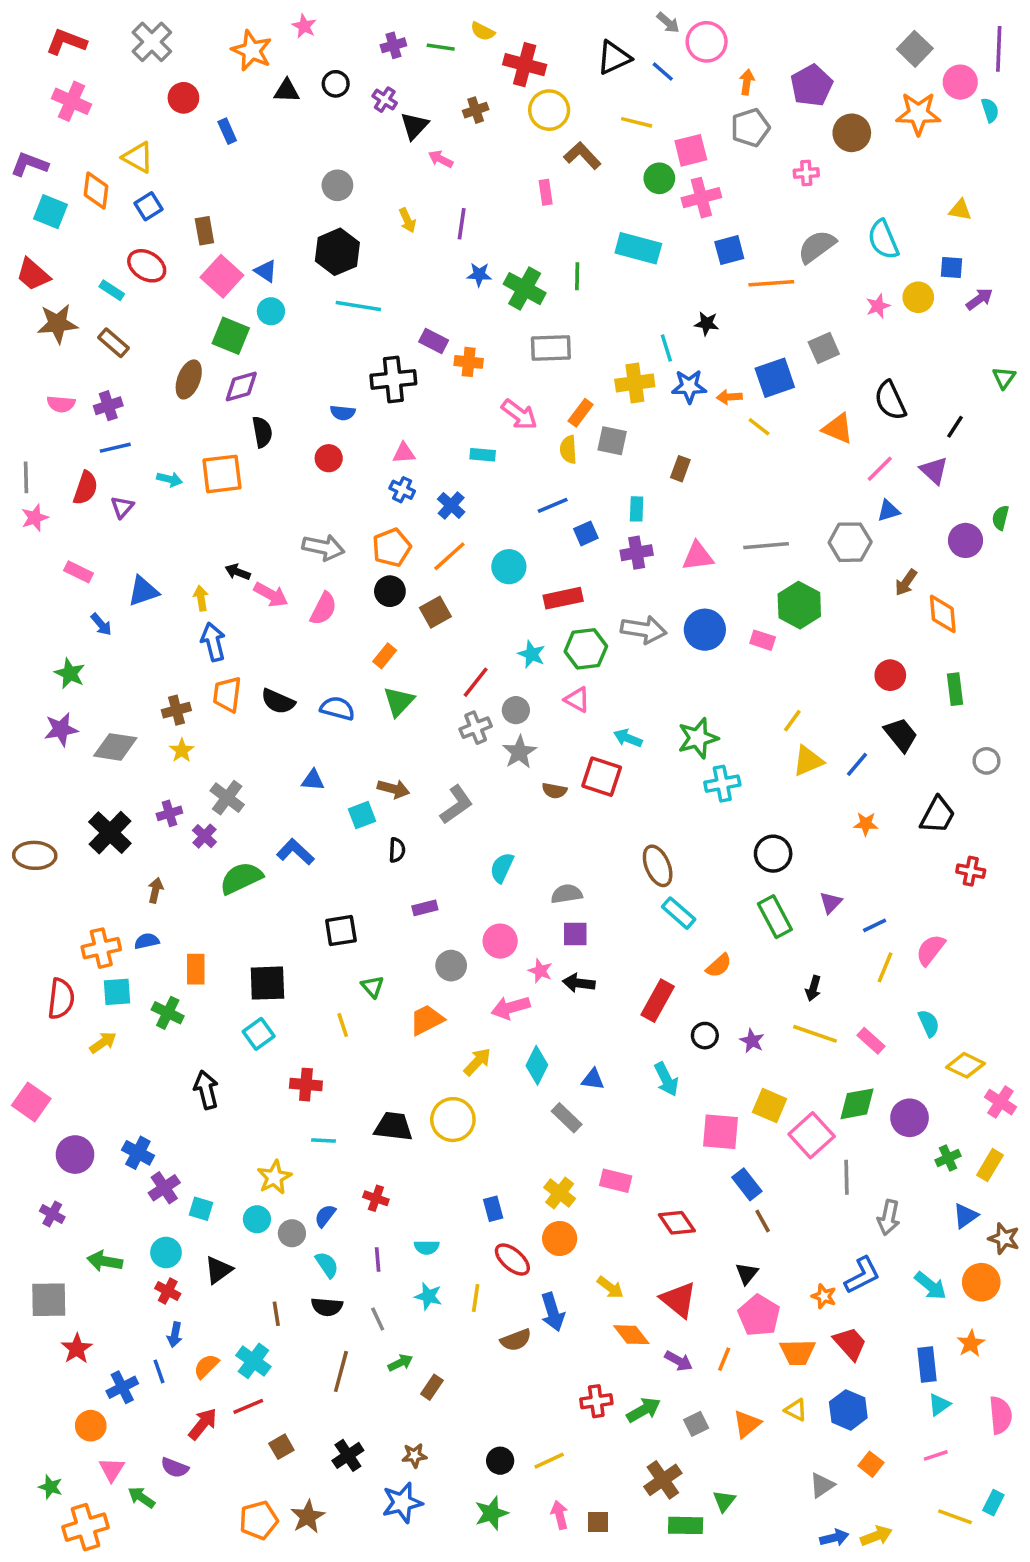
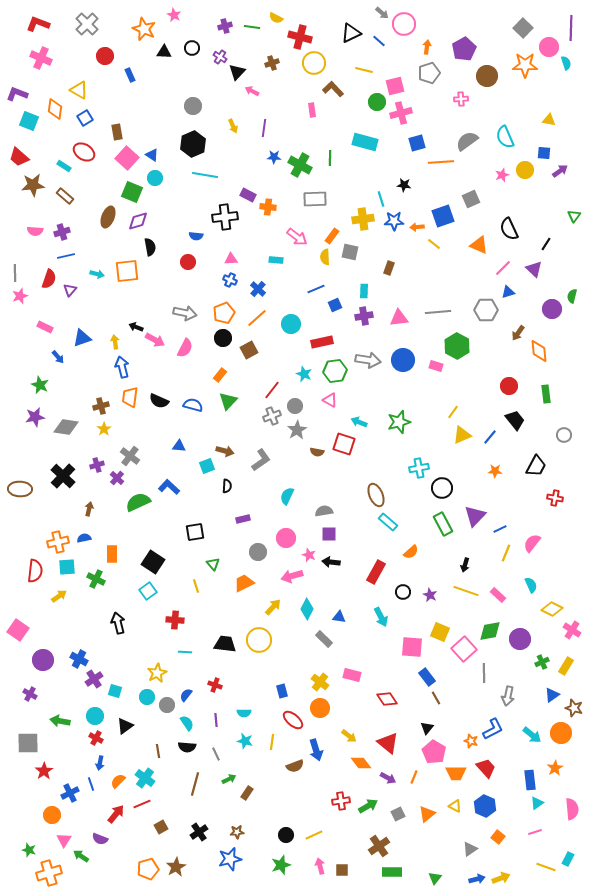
cyan cross: (722, 784) -> (419, 468), moved
purple triangle: (831, 903) -> (475, 516), size x1.6
black square: (267, 983) -> (153, 562), turned 35
green triangle: (724, 1501) -> (435, 878), moved

